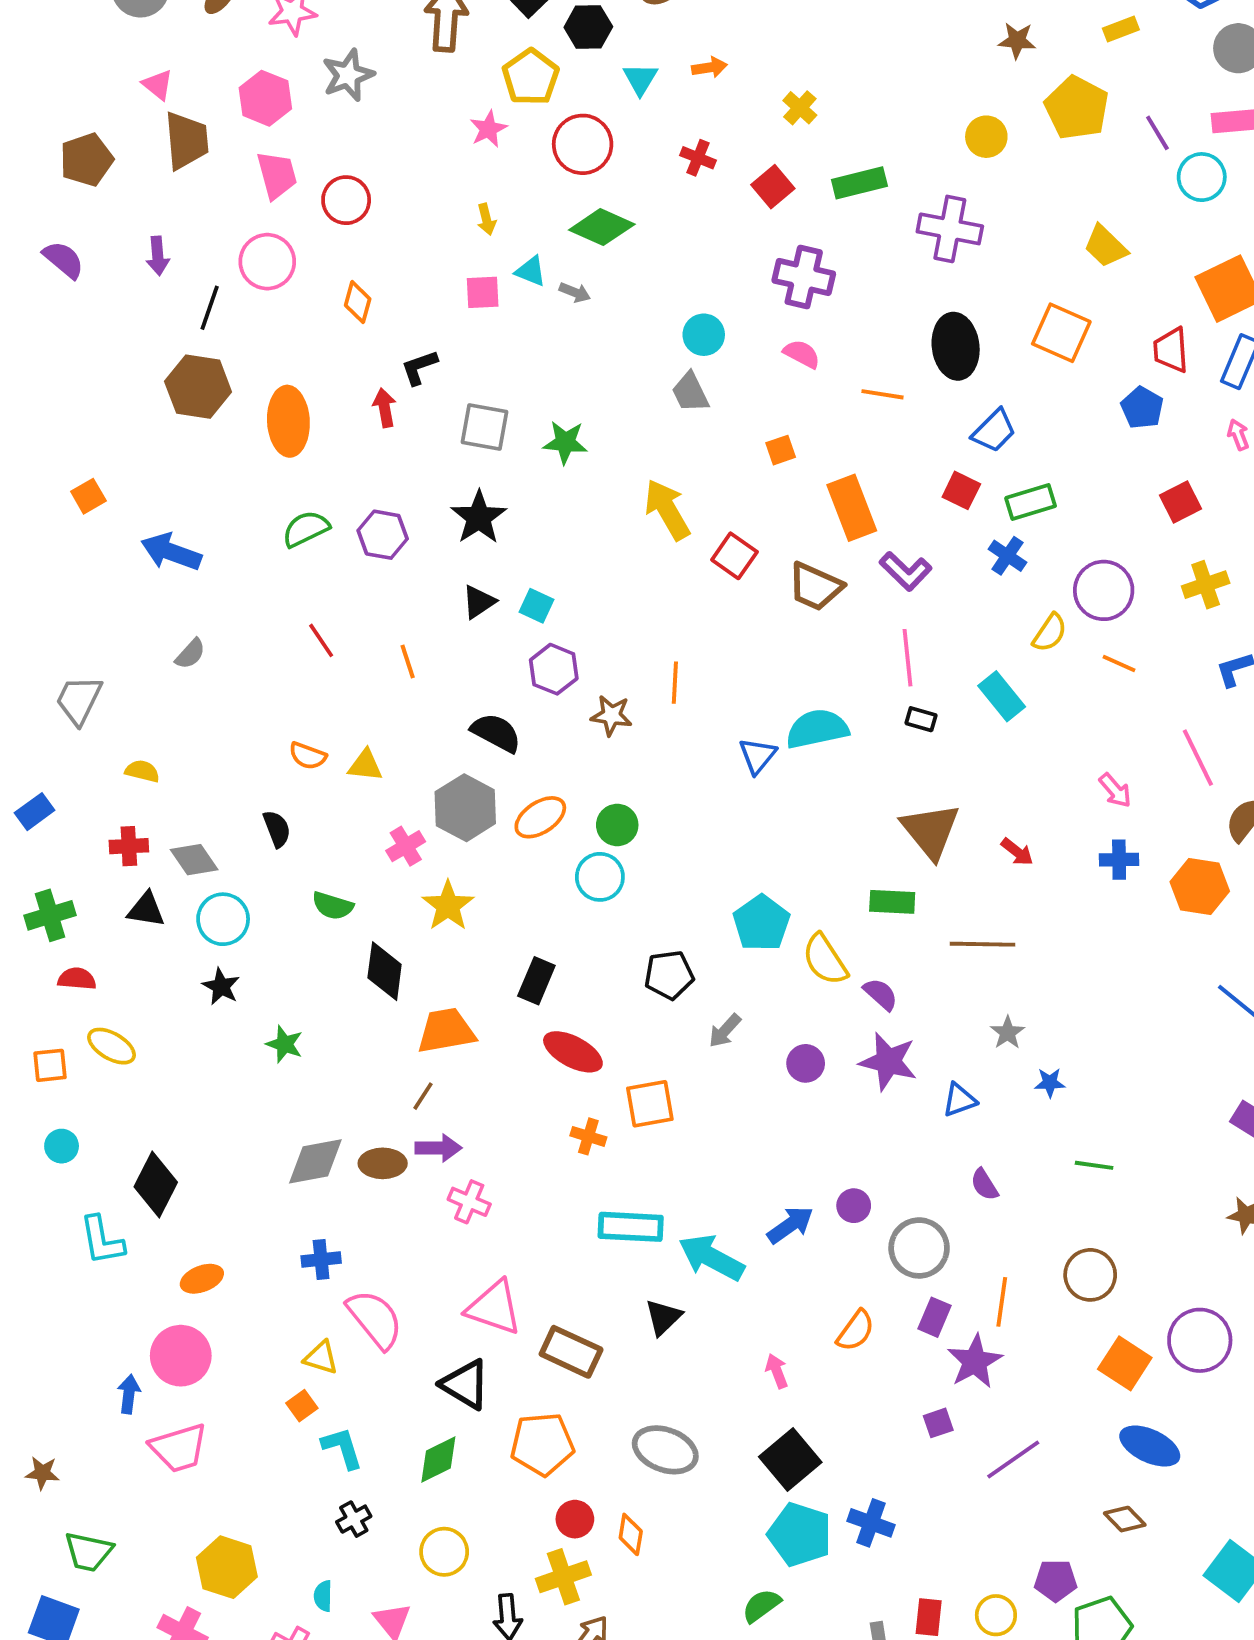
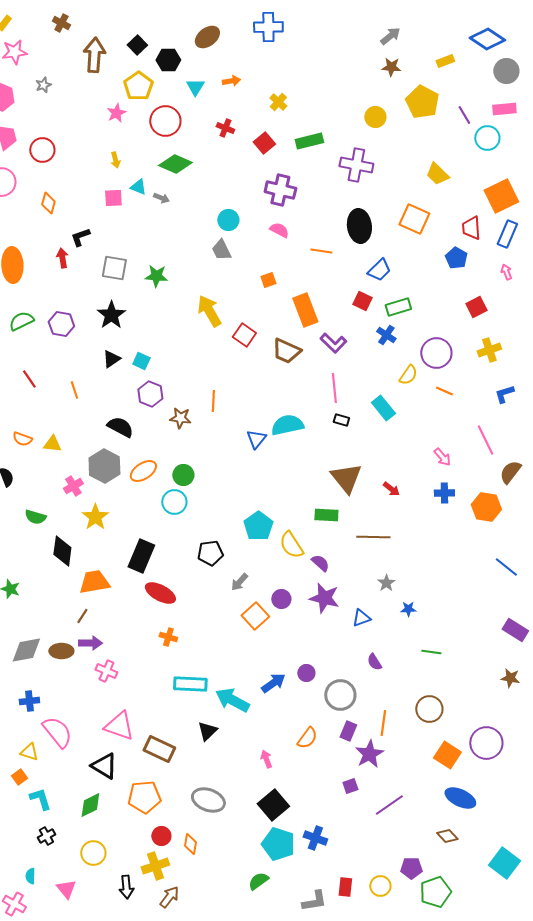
gray star: (348, 75) -> (43, 85), size x0.6
black rectangle: (536, 981) -> (141, 556), size x1.4
orange square: (650, 1104) -> (255, 616), moved, turned -32

